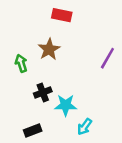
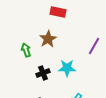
cyan star: (66, 105) -> (67, 68), moved

